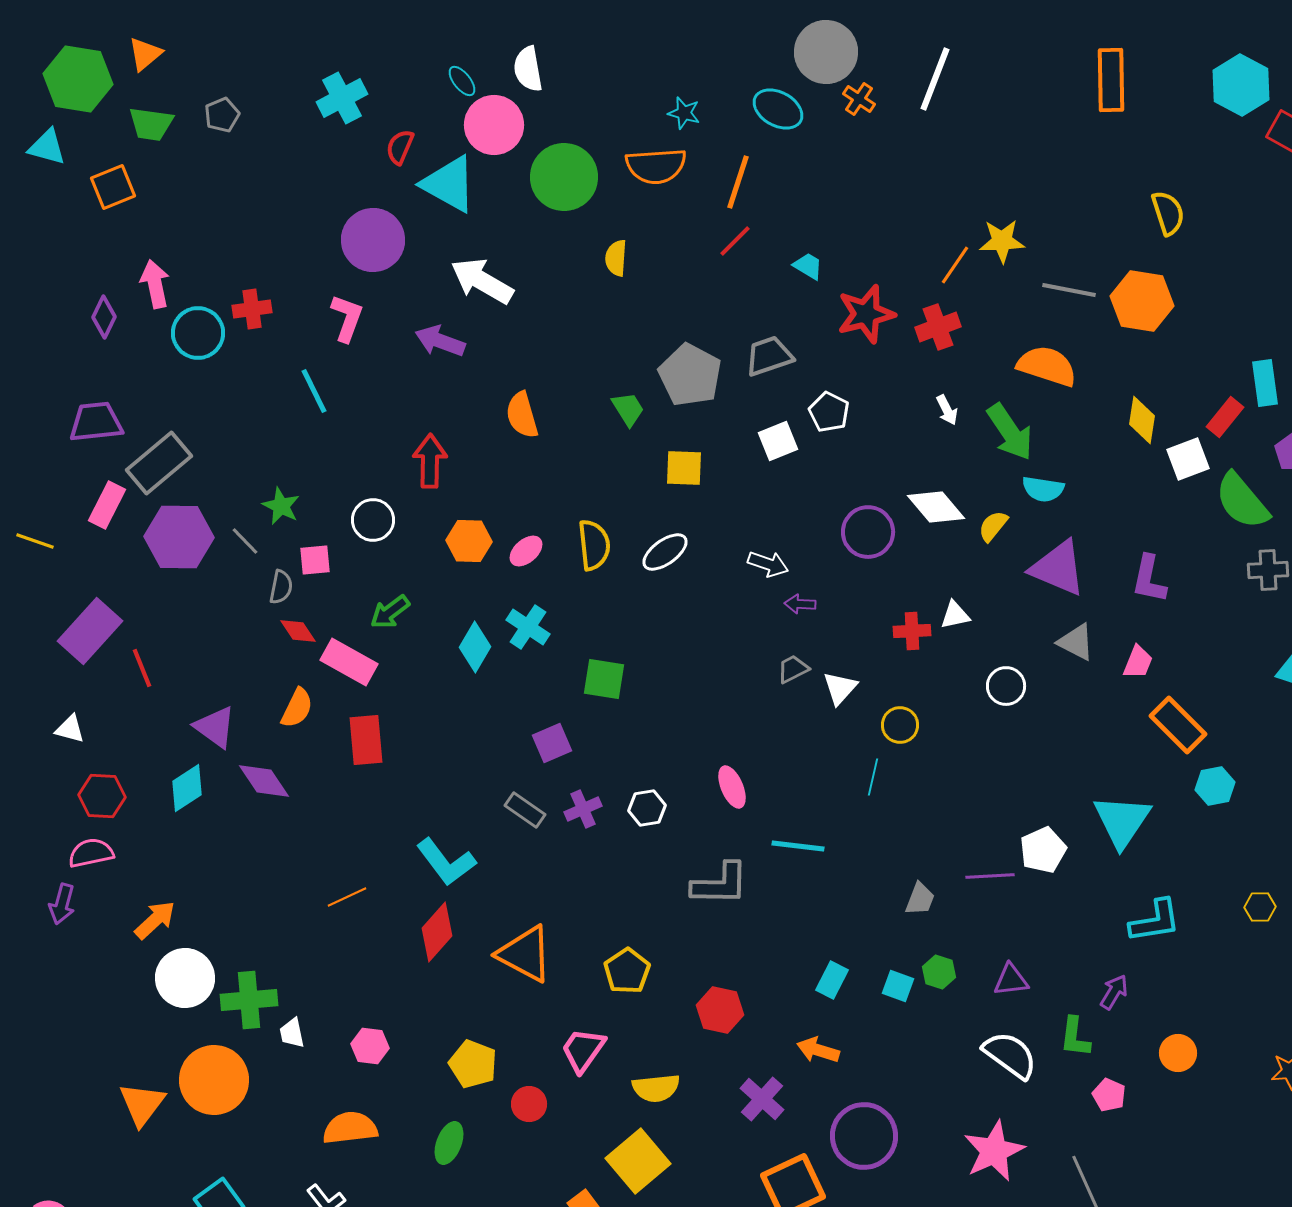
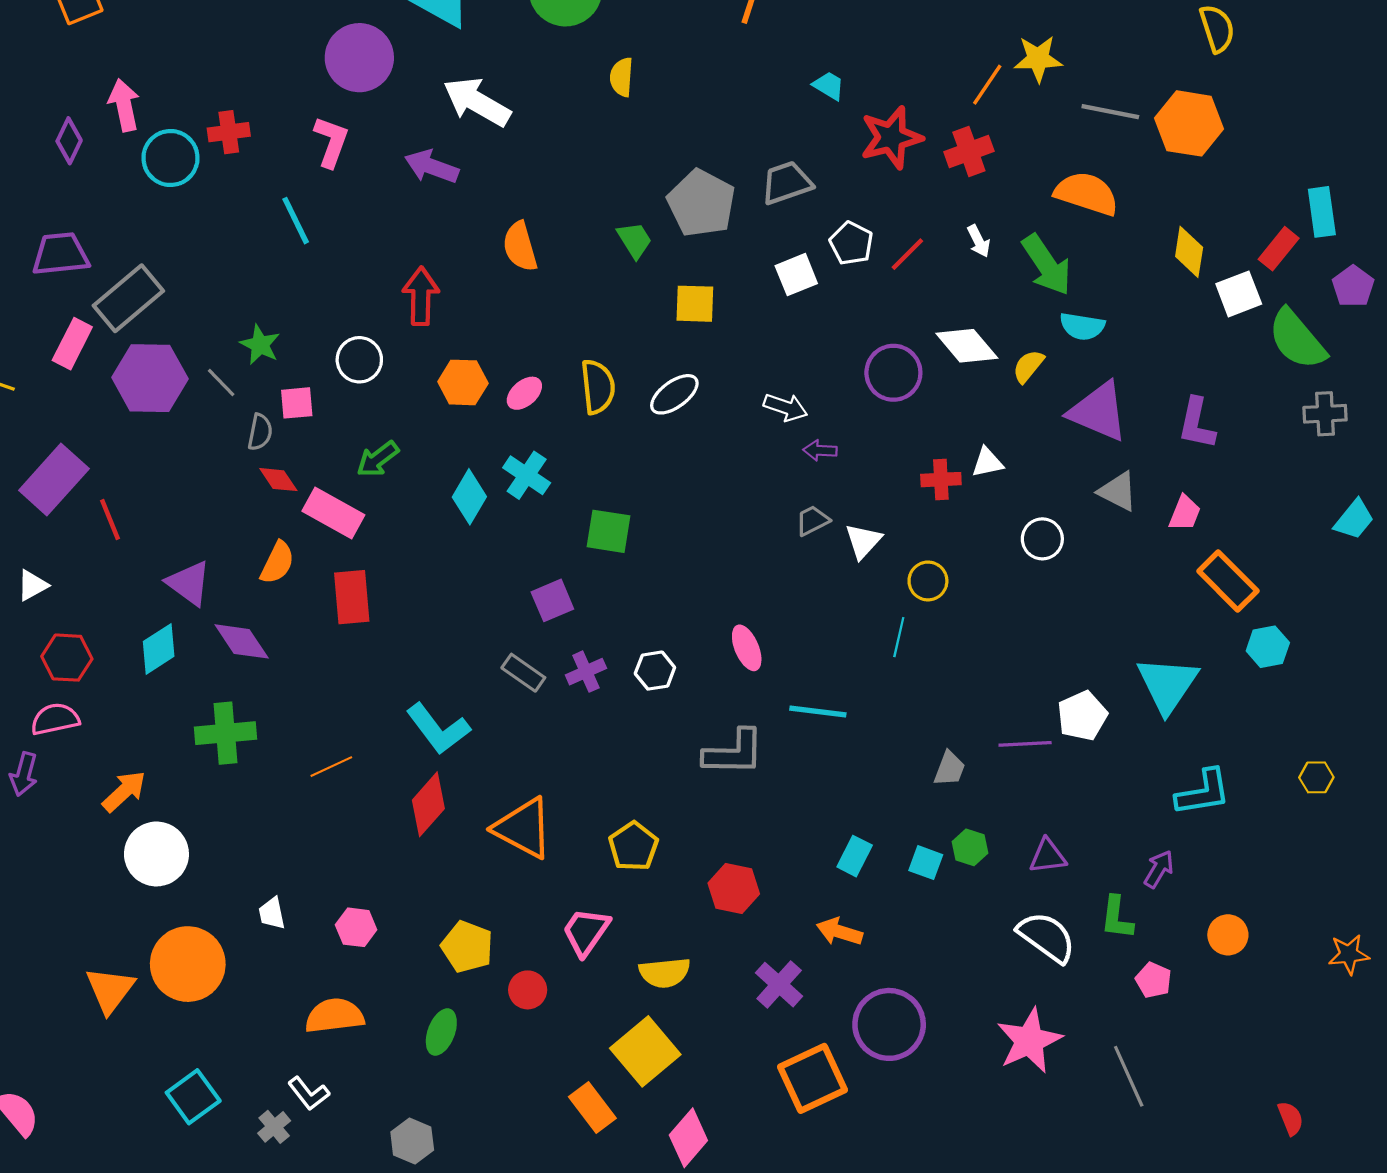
red line: (735, 241) -> (907, 254), moved
white triangle: (70, 729) -> (32, 585), turned -44
green cross: (249, 1000) -> (226, 733), moved

